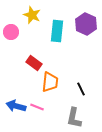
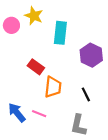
purple hexagon: (86, 24) -> (91, 55), moved
pink circle: (11, 32) -> (11, 25), moved
blue arrow: (16, 106) -> (17, 113), turned 36

